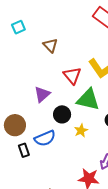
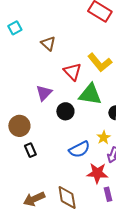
yellow star: (81, 131) -> (104, 137), moved
blue semicircle: (45, 138) -> (79, 149), moved

